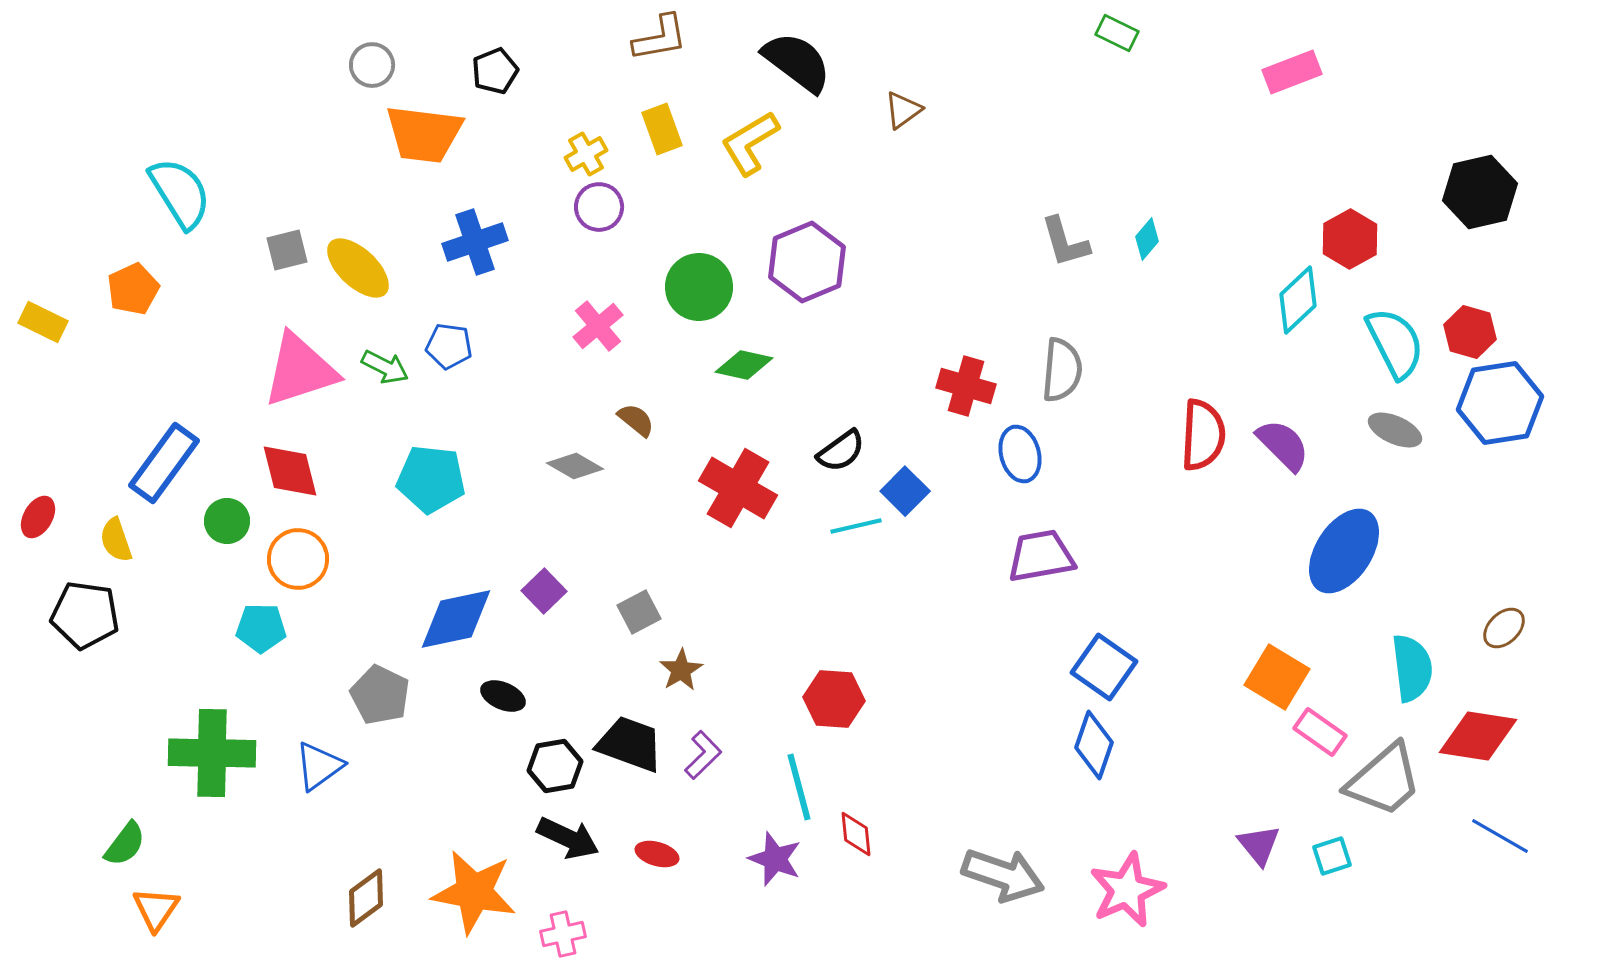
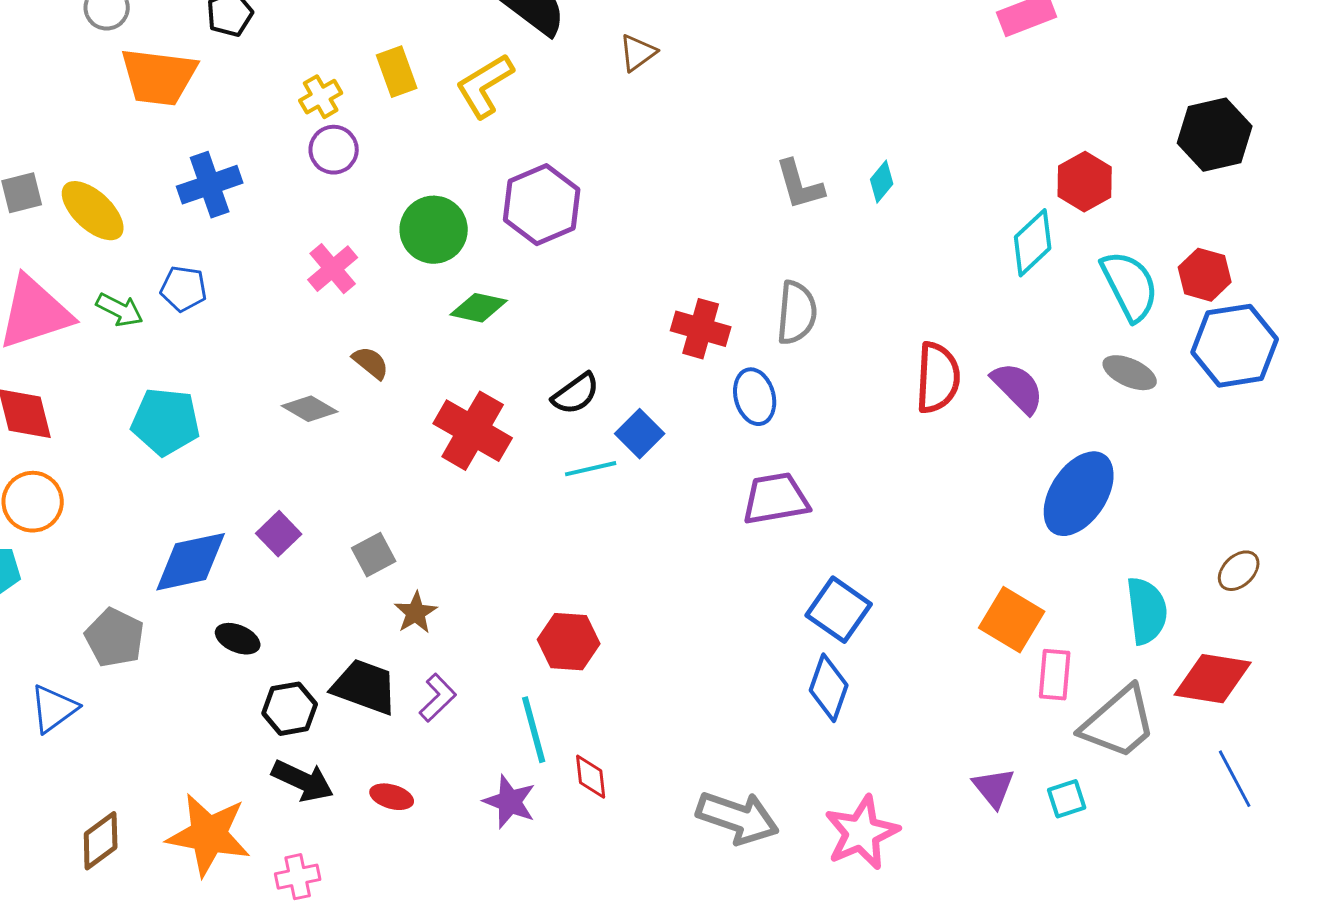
pink rectangle: (1320, 732) -> (1055, 675), turned 60
blue line: (1500, 836) -> (1235, 779), turned 32

